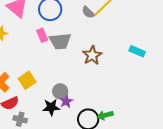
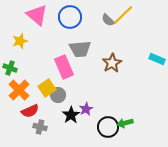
pink rectangle: (42, 35) -> (64, 67), moved, size x1.6
gray circle: (60, 91) -> (58, 95), moved
black star: (51, 107) -> (71, 115), turned -30

